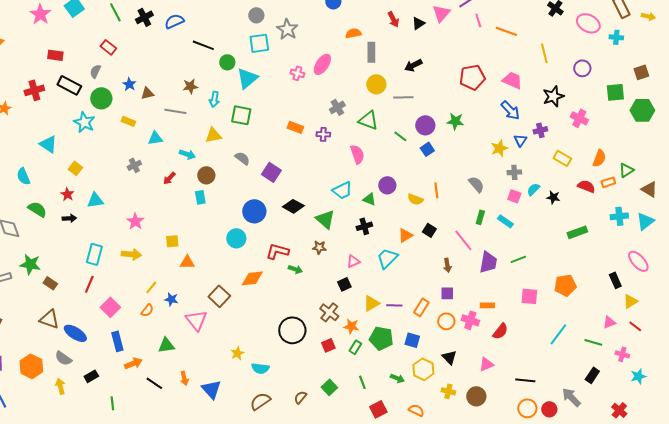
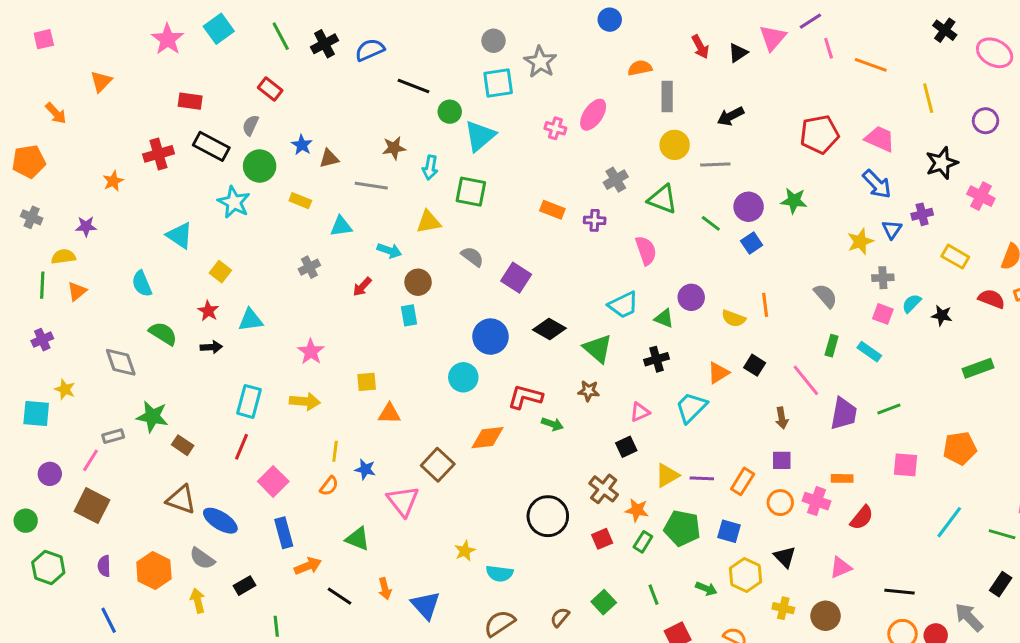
yellow line: (151, 287) -> (335, 451), turned -32
green triangle: (166, 345) -> (358, 539), turned 30

